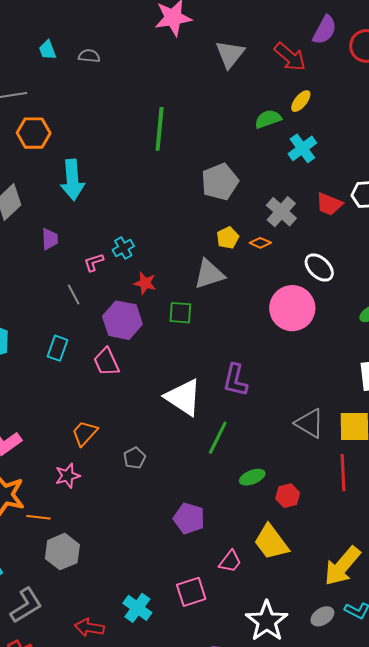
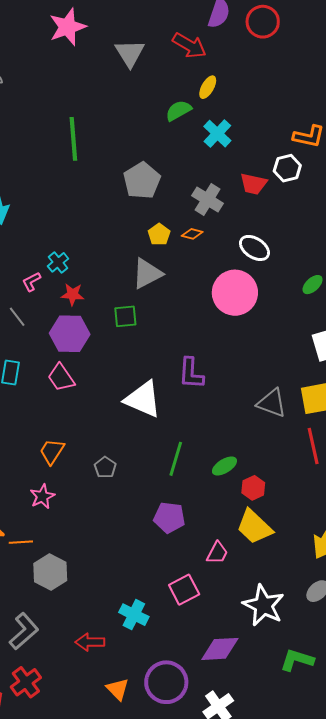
red star: (145, 283) -> (73, 294), moved
green line: (218, 438) -> (176, 459), moved
red hexagon: (288, 496) -> (253, 488), moved

